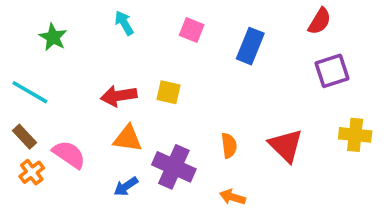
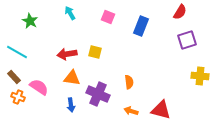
red triangle: (286, 146) -> (161, 110), moved, turned -30
orange cross: (32, 172) -> (18, 97), turned -32
blue arrow: (126, 186) -> (71, 105), turned -64

